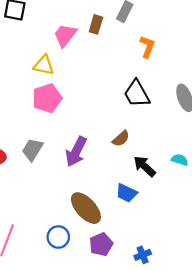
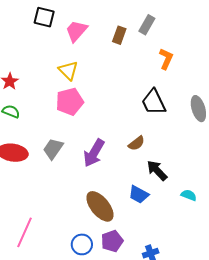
pink trapezoid: (65, 35) -> (76, 31), moved
yellow triangle: (44, 65) -> (68, 70), turned 30
cyan semicircle: (180, 160) -> (189, 195), moved
blue circle: (58, 237) -> (82, 244), moved

